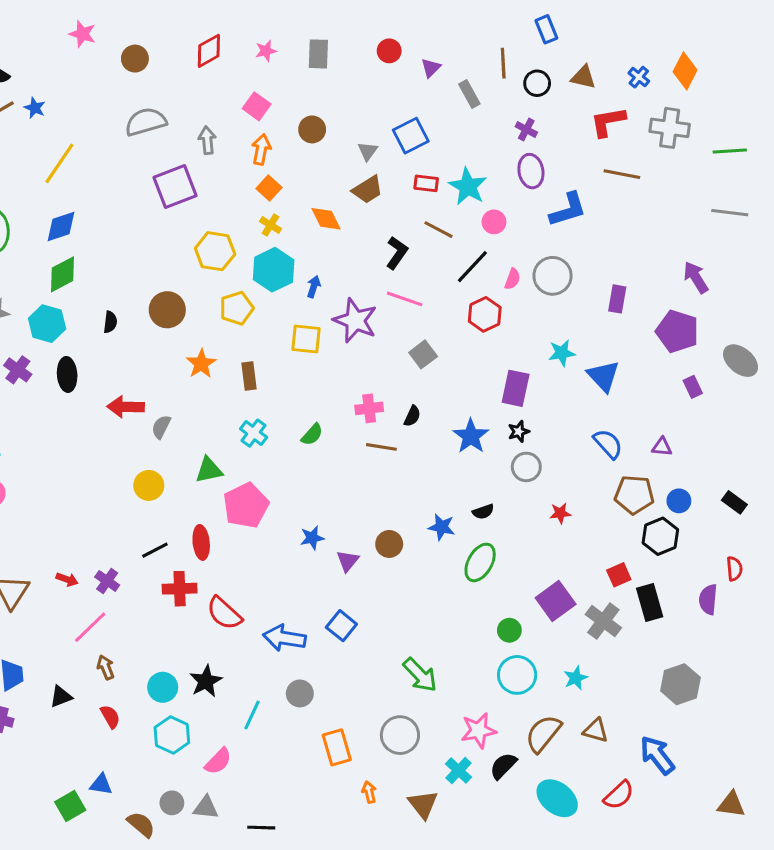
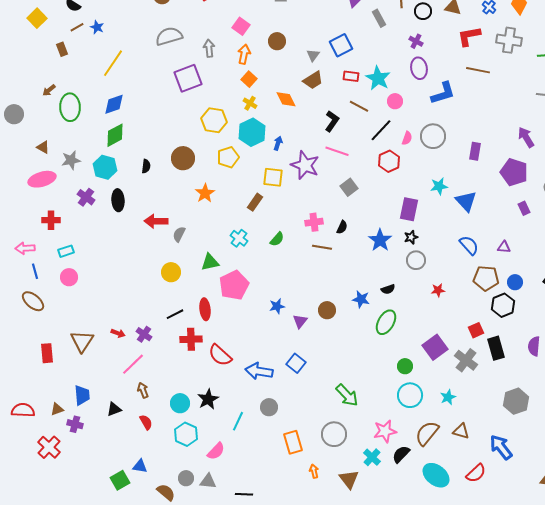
brown rectangle: (249, 376) -> (255, 202), moved, turned 42

